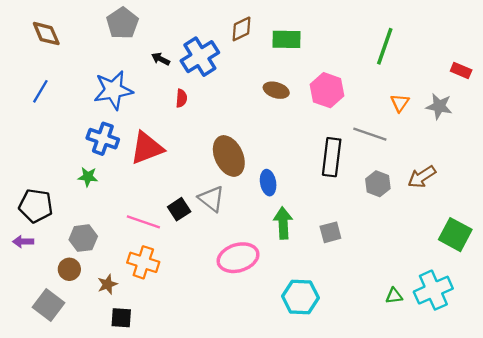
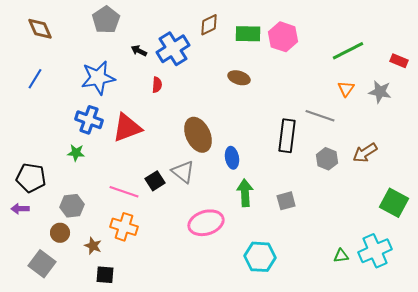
green line: (385, 46) -> (348, 51), moved, turned 44
pink hexagon: (327, 90) -> (283, 37), moved
brown star: (107, 284) -> (93, 246), turned -30

